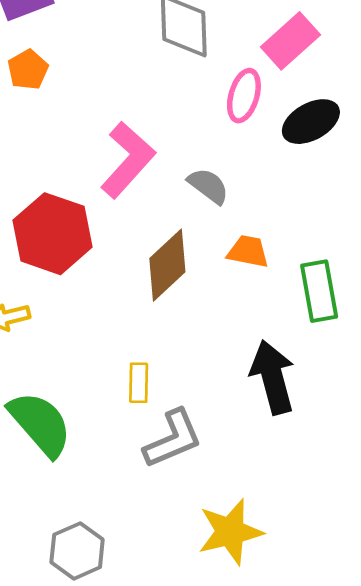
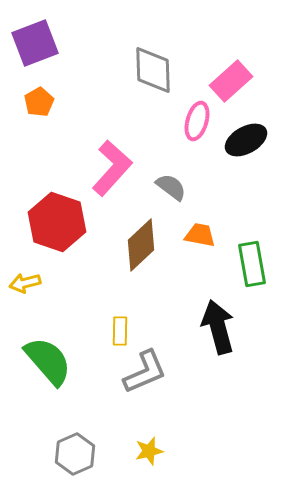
yellow star: (230, 532) -> (149, 451), moved, size x0.6

